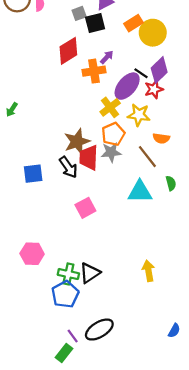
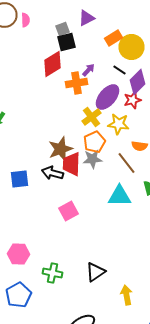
black square: (95, 23) -> (66, 42), moved
black line: (141, 73) -> (120, 70), moved
black arrow: (68, 167) -> (52, 173), turned 140
yellow arrow: (148, 271) -> (126, 295), moved
black triangle: (90, 273) -> (96, 272), moved
blue pentagon: (65, 294) -> (18, 295), moved

